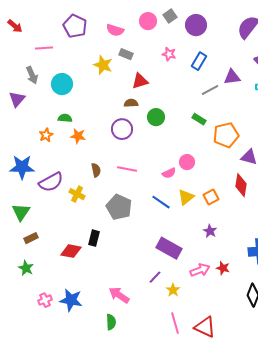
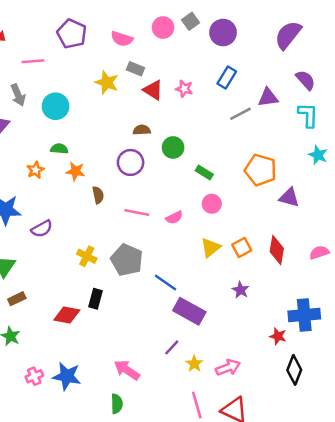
pink star: (169, 54) -> (184, 89), moved
red triangle: (140, 81) -> (153, 90), moved, turned 48
green rectangle: (199, 119) -> (204, 172), moved
orange pentagon: (226, 135) -> (261, 170), turned 30
brown semicircle: (96, 170) -> (98, 195), moved
pink semicircle: (169, 173) -> (174, 217), moved
purple semicircle: (51, 182) -> (42, 229), size x0.7
red diamond: (241, 185) -> (277, 250), moved
yellow cross: (77, 194) -> (87, 256), moved
blue line: (161, 202) -> (166, 282), moved
red star: (223, 268) -> (278, 336), moved
pink arrow: (200, 270) -> (228, 367), moved

